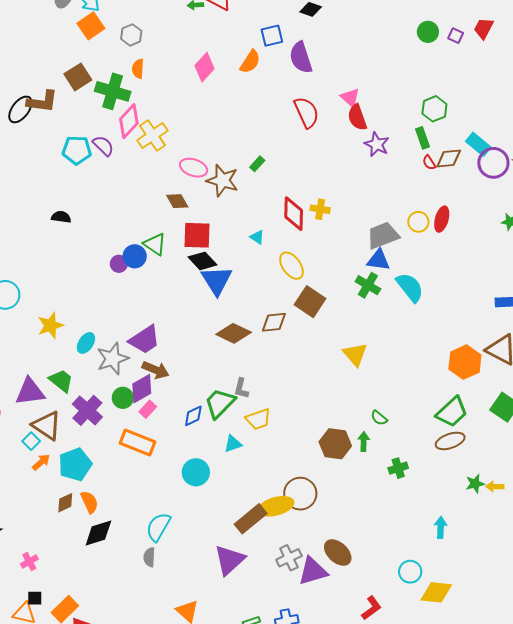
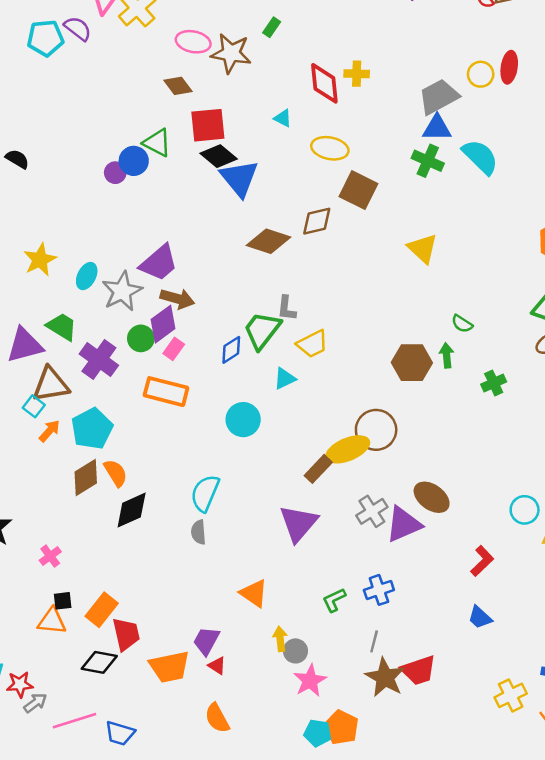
black semicircle: (61, 217) -> (17, 159), moved, turned 30
yellow ellipse: (291, 266) -> (330, 148), turned -36
brown triangle: (47, 426) -> (51, 385), turned -36
brown diamond: (65, 503) -> (86, 478), size x1.4
brown rectangle: (251, 519) -> (318, 469), size x0.7

